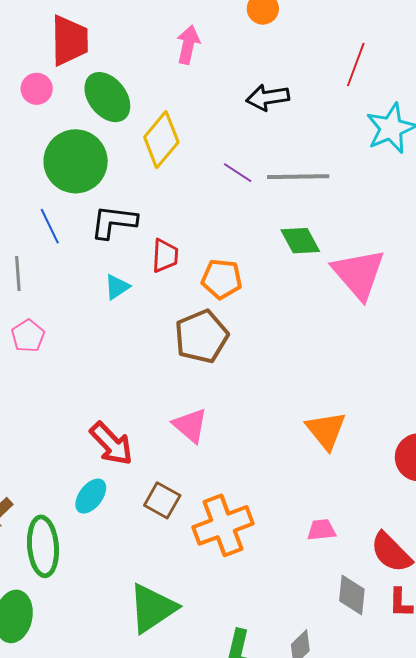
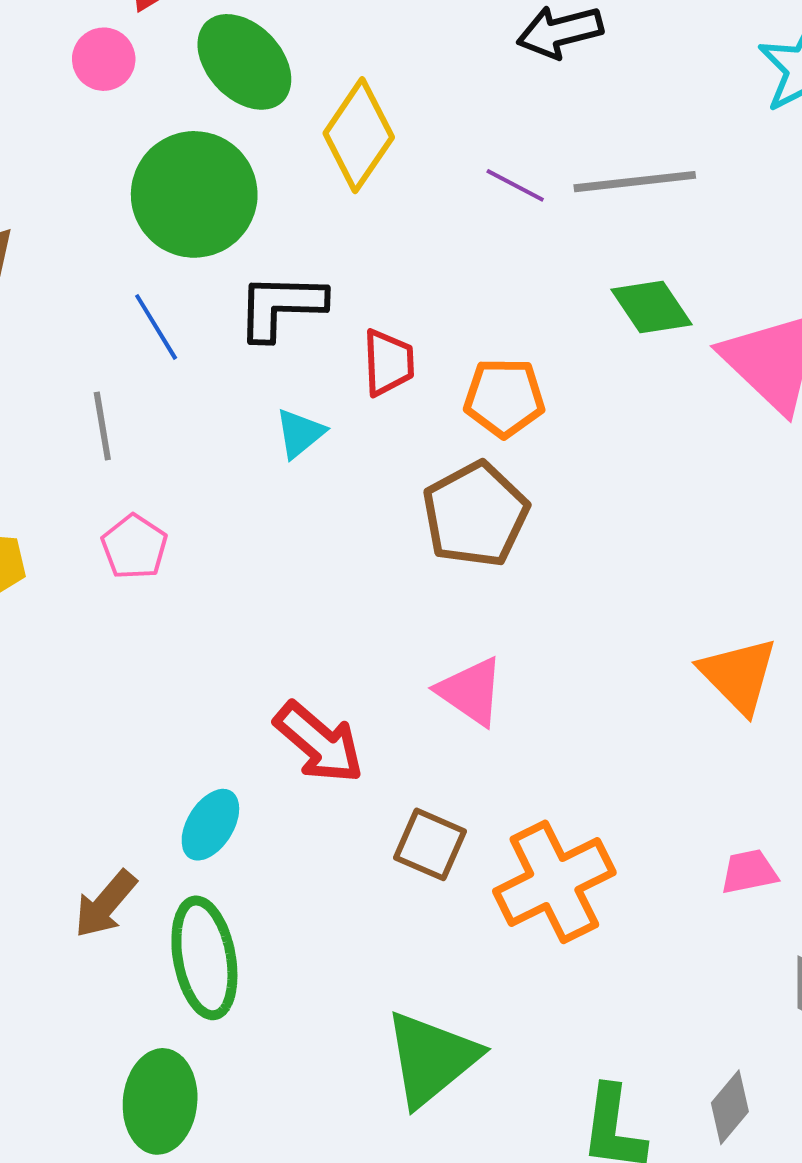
cyan ellipse: (91, 496) -> (210, 825), moved

